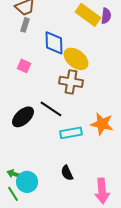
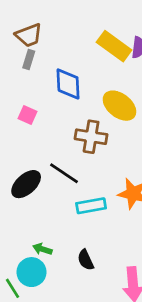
yellow ellipse: (76, 59) -> (119, 106), moved
green arrow: (14, 174) -> (42, 249), moved

